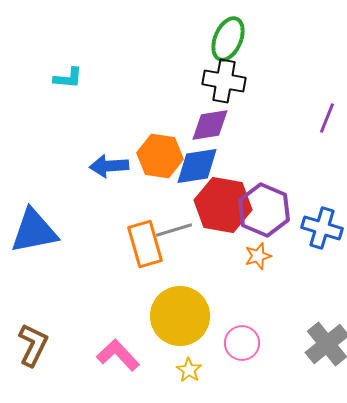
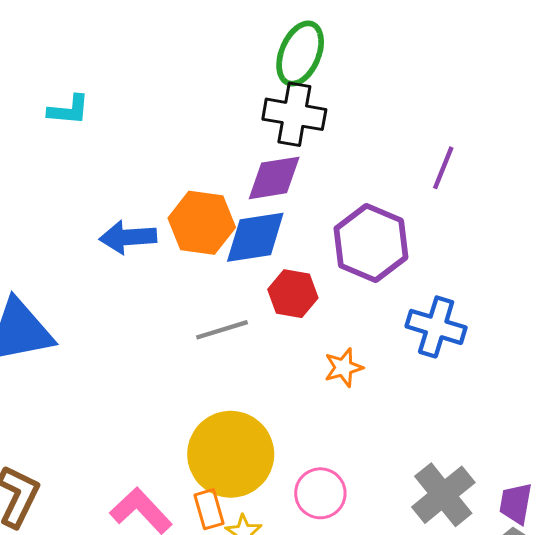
red hexagon: (223, 205) -> (293, 294), size x0.6
purple hexagon: (264, 210) -> (371, 243), moved
orange rectangle: (145, 244) -> (209, 509), moved, size x0.6

